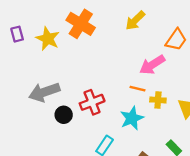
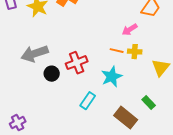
pink arrow: (152, 65) -> (130, 30), size x0.7
yellow cross: (158, 100) -> (135, 52), moved

